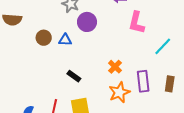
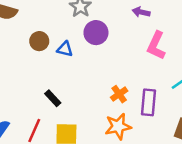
black rectangle: (74, 76) -> (53, 98), moved
purple rectangle: (143, 81) -> (148, 102), moved

